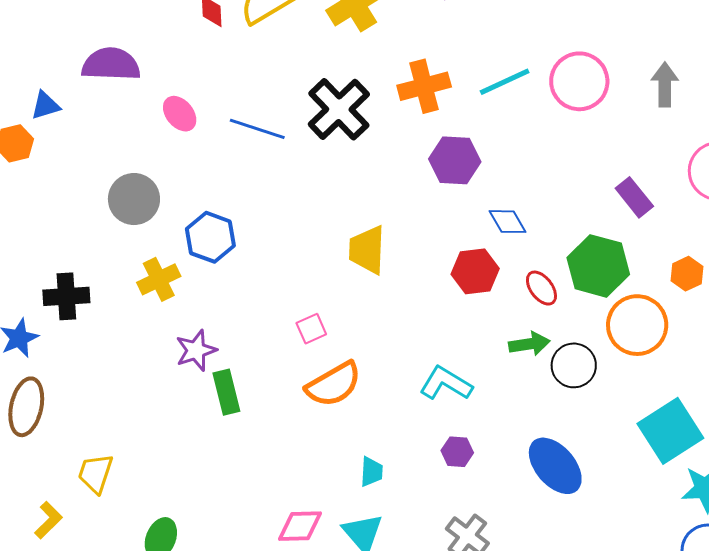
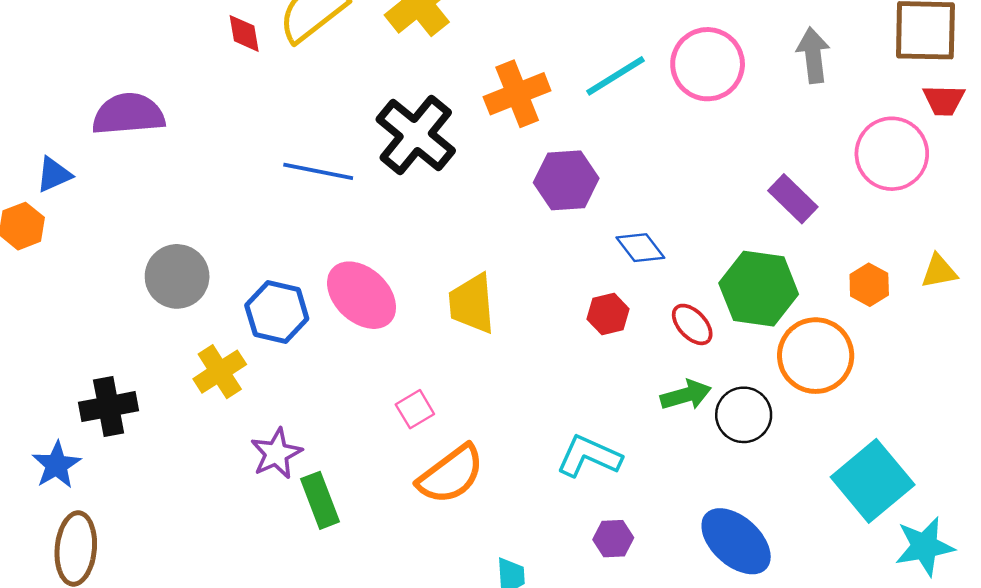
pink ellipse: (180, 114) -> (362, 295), moved, size x1.6
red hexagon: (475, 271) -> (608, 314), size x0.7

